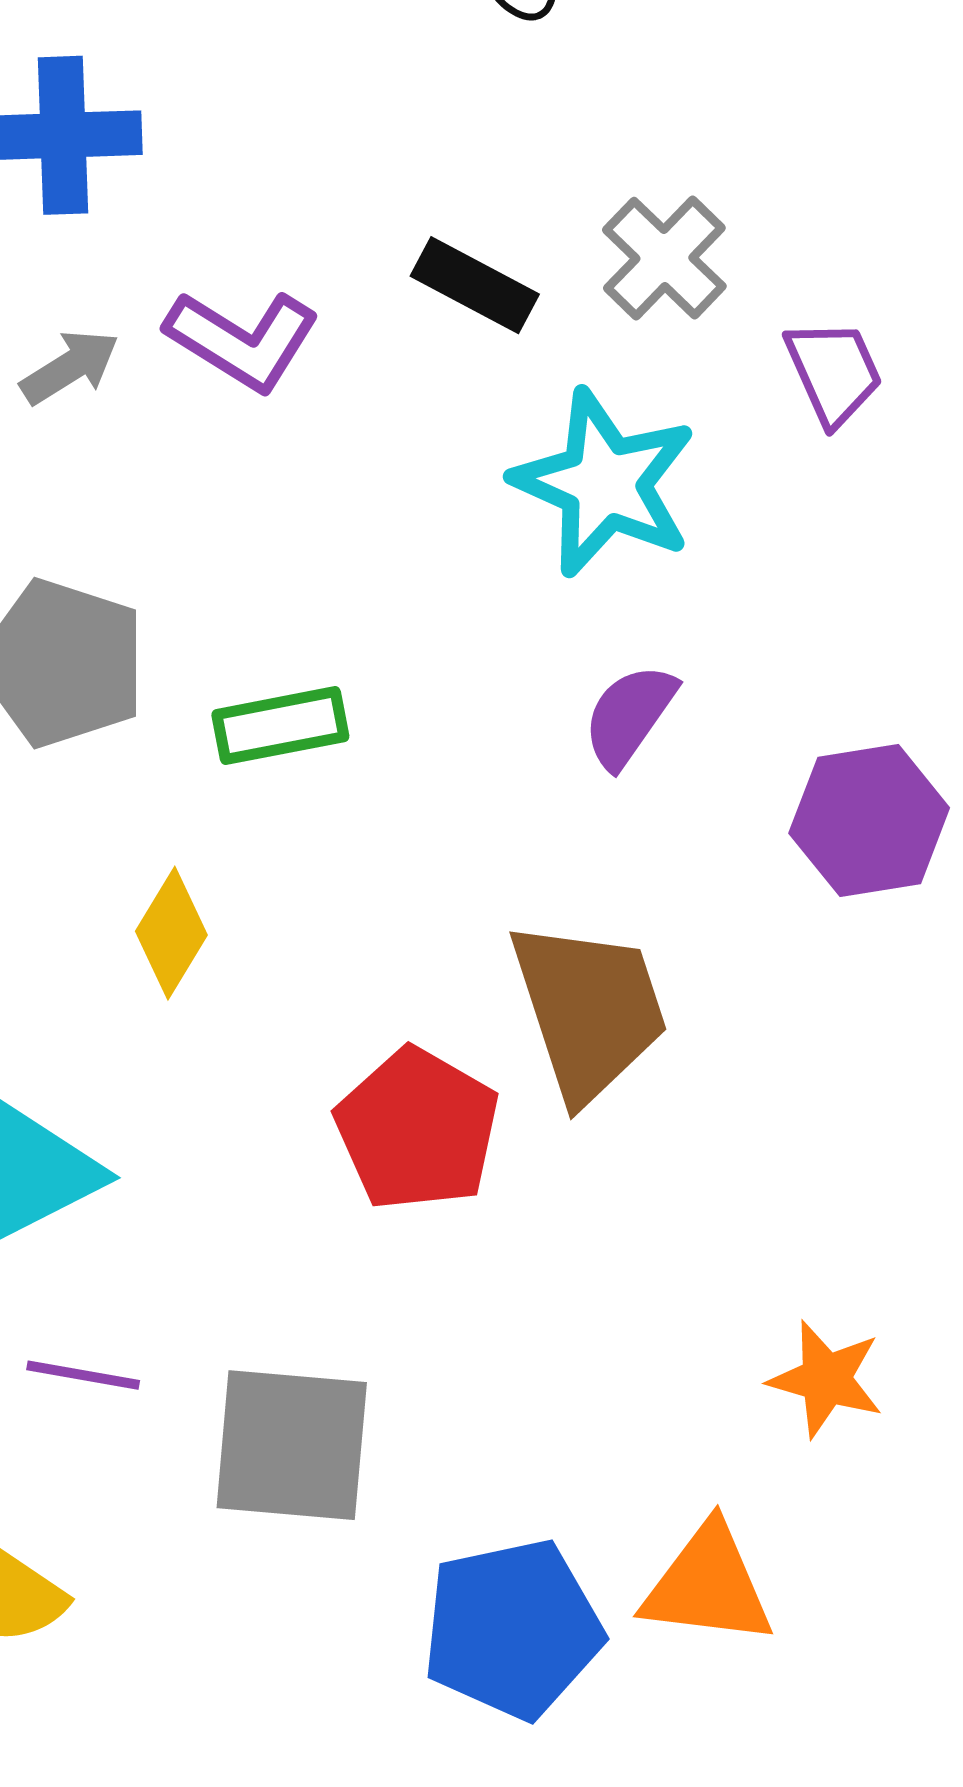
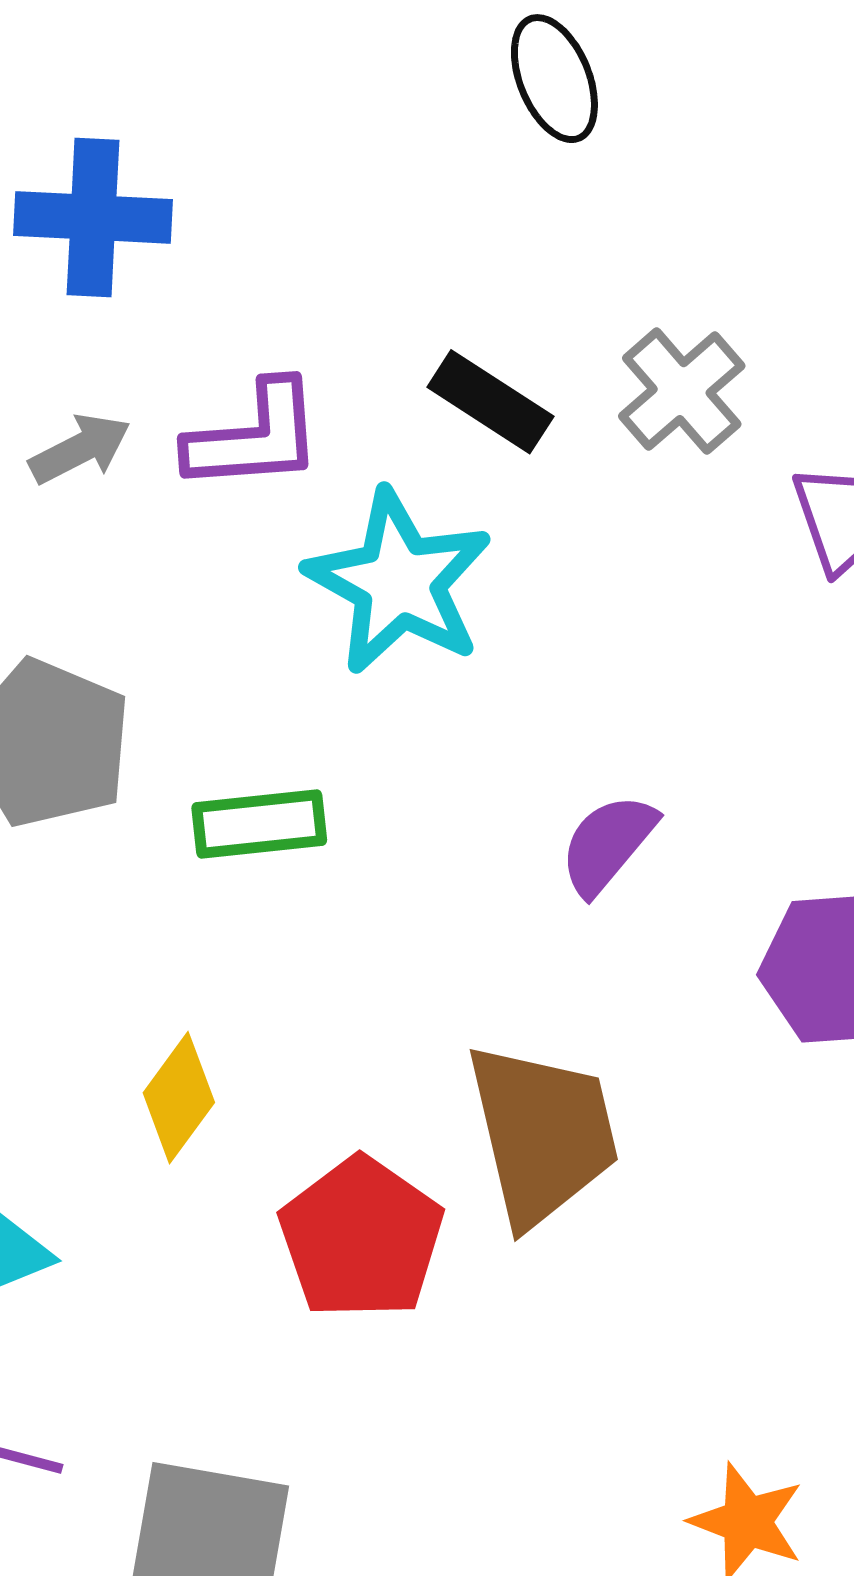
purple L-shape: (242, 340) -> (254, 437), turned -41
cyan star: (604, 483) -> (399, 582), moved
yellow diamond: (171, 933) -> (179, 1098), moved

